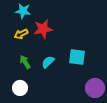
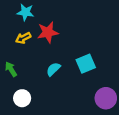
cyan square: (77, 57) -> (86, 64), turned -30
green arrow: (25, 62) -> (11, 69), moved

